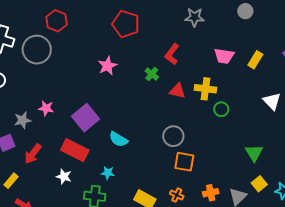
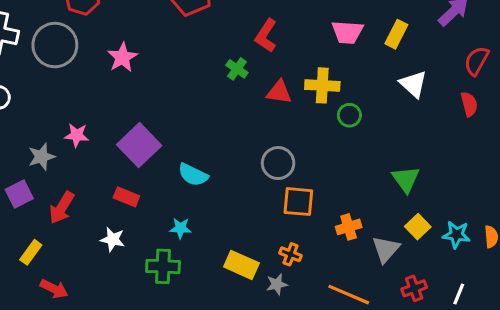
pink star: (107, 66) -> (122, 57), moved
white triangle: (272, 101) -> (413, 84), moved
red rectangle: (75, 150) -> (126, 197), size x0.6
orange cross: (211, 193) -> (349, 227), moved

